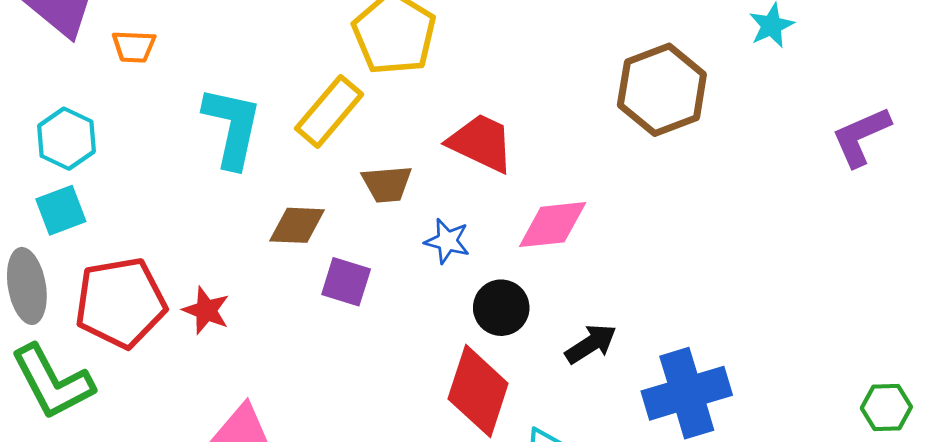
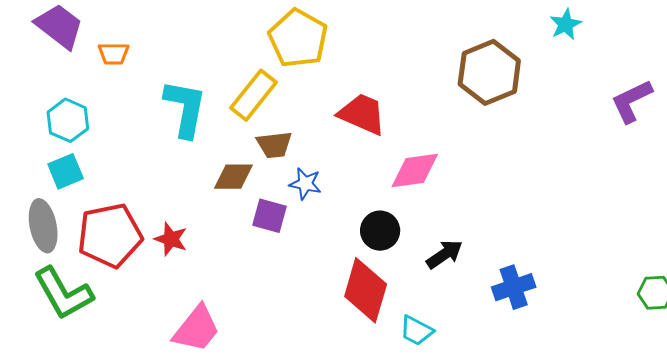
brown trapezoid: (387, 184) -> (274, 145), moved
blue star: (447, 241) -> (305, 184), moved
blue cross: (687, 393) -> (514, 287), size x0.7

